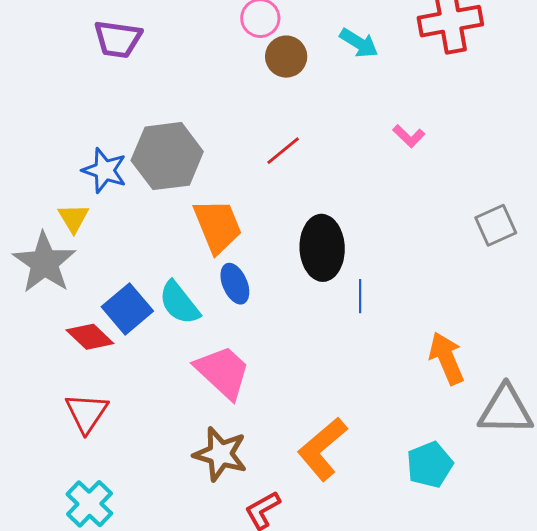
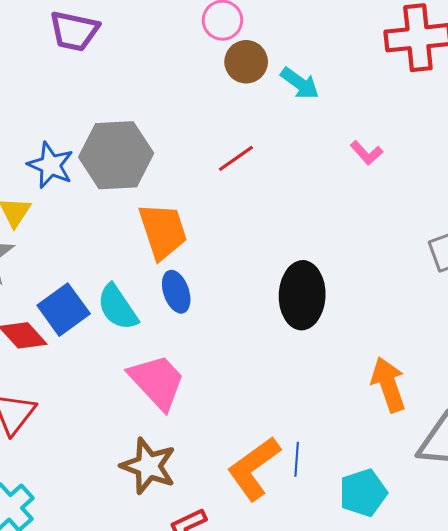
cyan arrow: (359, 43) -> (300, 83), moved
black ellipse: (322, 248) -> (302, 295), moved
blue line: (360, 296) -> (297, 459), moved

